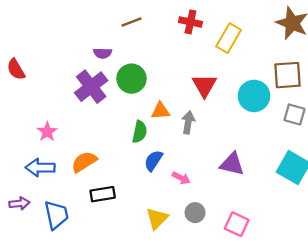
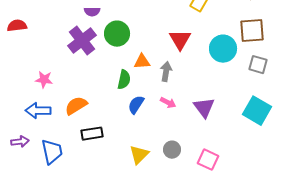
red semicircle: (16, 69) -> (17, 26), turned 114
pink star: (47, 132) -> (44, 80), turned -30
purple triangle: (232, 164) -> (204, 108), turned 40
pink arrow: (181, 178) -> (168, 103), moved

